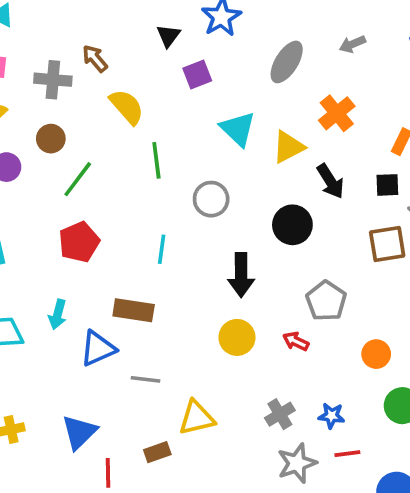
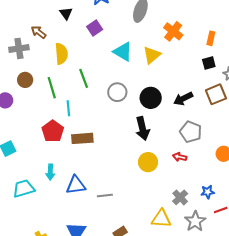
black triangle: (168, 36) -> (66, 13), moved
yellow semicircle: (127, 107) -> (61, 54), turned 50
green line: (78, 179) -> (52, 88), moved, turned -40
black arrow: (330, 181) -> (183, 99), moved, turned 108
black circle: (292, 225) -> (151, 98), moved
cyan line: (162, 249) -> (68, 108), moved
brown rectangle: (134, 310) -> (82, 138), moved
blue triangle: (98, 348) -> (76, 185), turned 30
yellow triangle: (197, 418) -> (161, 219), moved, turned 30

